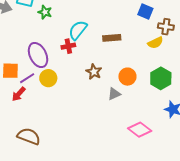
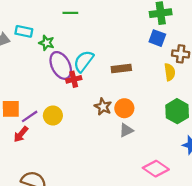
yellow semicircle: (155, 43) -> (170, 72), turned -70
purple ellipse: (38, 55) -> (61, 65), moved
orange circle: (127, 77) -> (124, 108), moved

